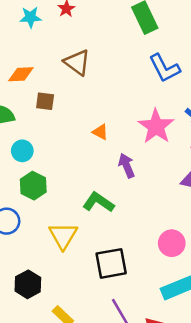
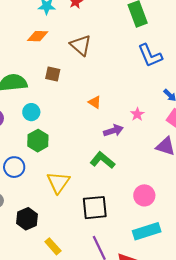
orange diamond: (21, 74) -> (38, 36), moved
pink star: (156, 126) -> (137, 114), moved, size x0.5
purple arrow: (127, 166) -> (113, 131), turned 90
green L-shape: (98, 202) -> (102, 160), moved

